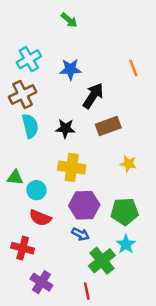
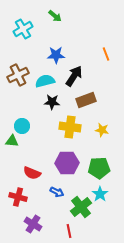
cyan cross: (29, 59) -> (23, 29), moved
cyan semicircle: (30, 126) -> (45, 81), moved, turned -90
yellow cross: (72, 167) -> (70, 127), moved
cyan circle: (36, 190) -> (22, 126), moved
blue arrow: (81, 234) -> (57, 192), moved

